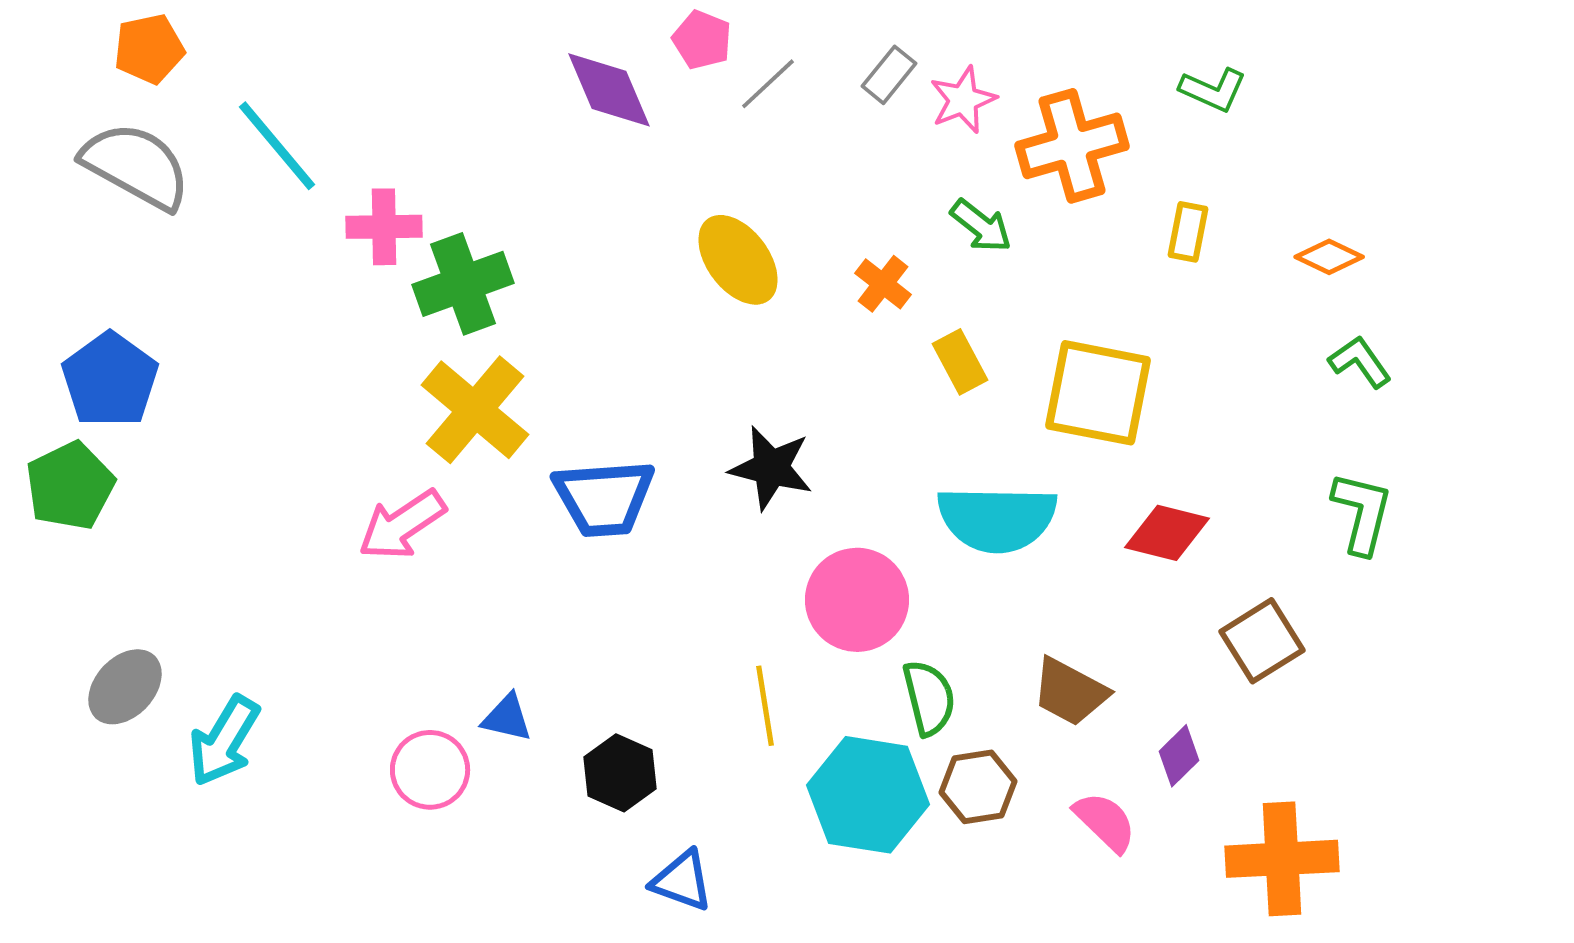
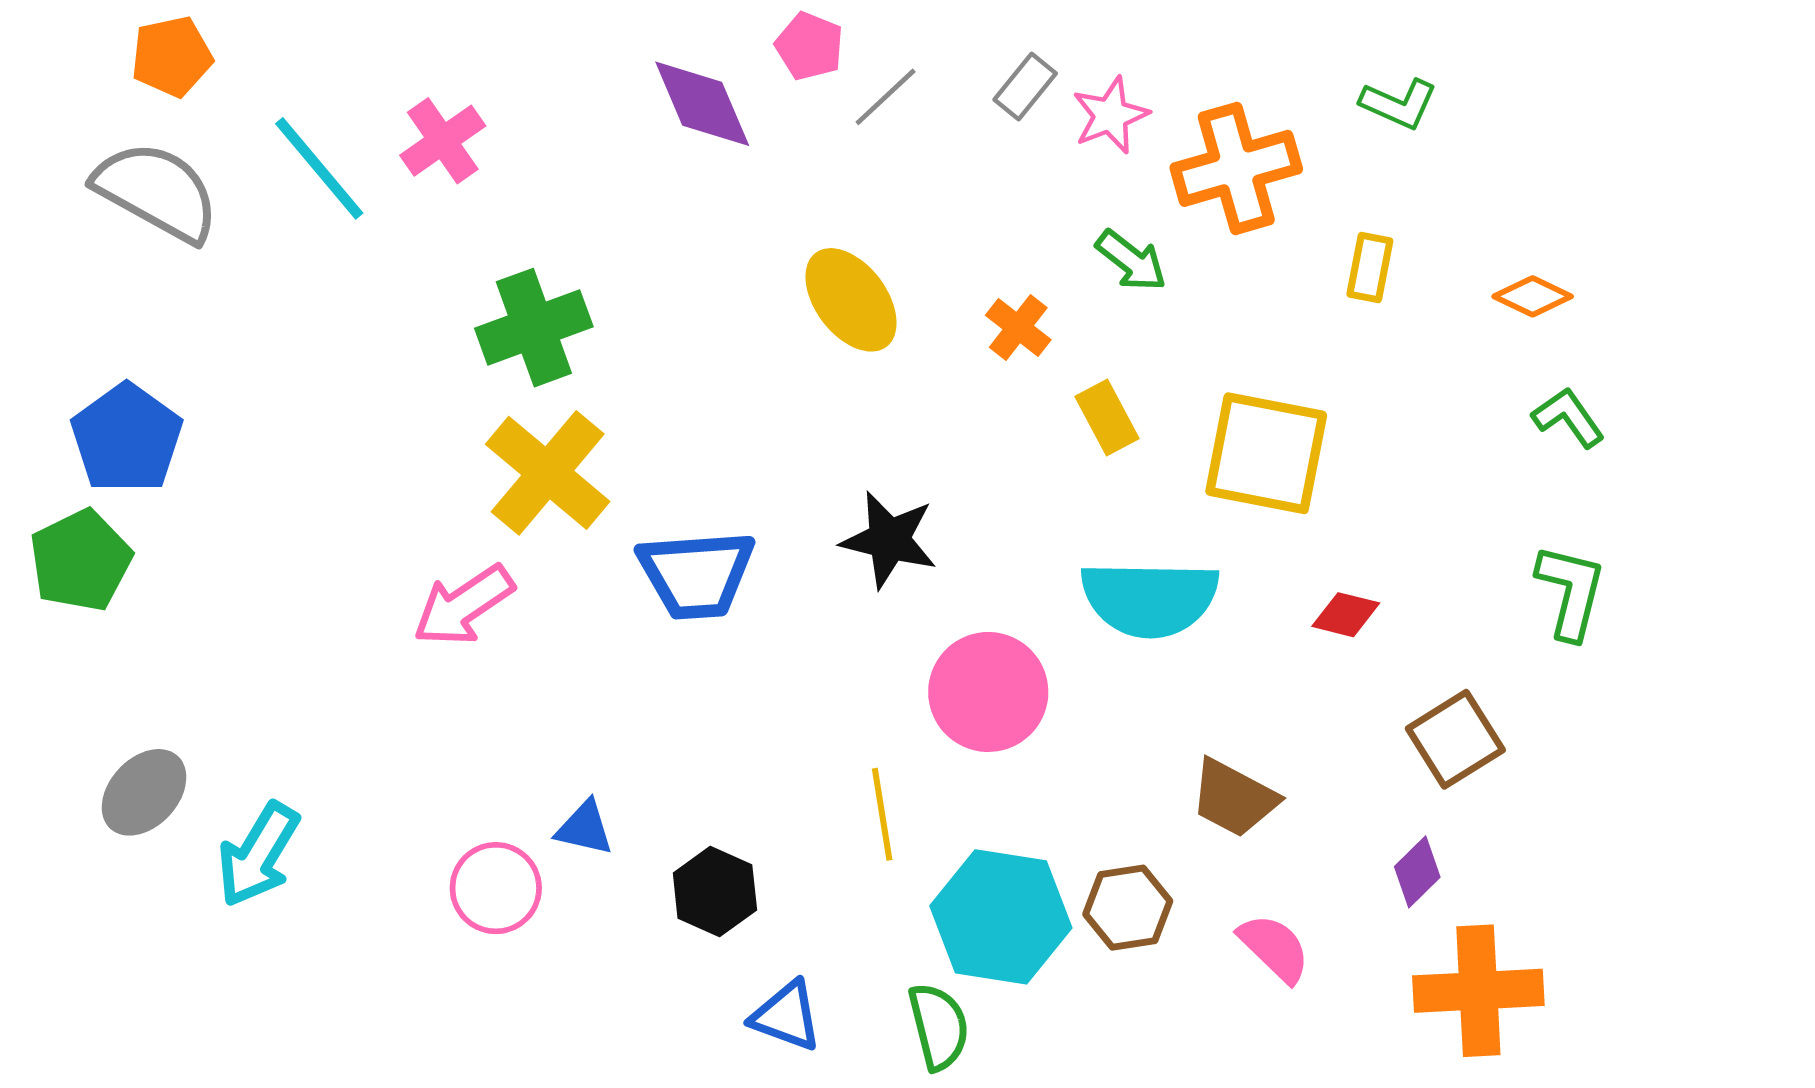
pink cross: (384, 227) -> (443, 141), moved, turned -34
red diamond: (1167, 533) -> (1346, 615), size x0.7
green semicircle: (929, 698) -> (939, 1026), moved
purple diamond: (1179, 756) -> (1417, 872), moved

